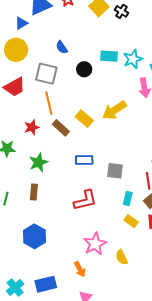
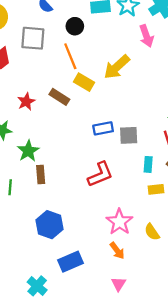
orange line: (49, 103) -> (70, 56), moved
blue rectangle: (84, 160) -> (103, 128), moved
green star: (39, 162) -> (28, 151), moved
yellow rectangle: (131, 221) -> (156, 189), turned -32
orange arrow: (80, 269) -> (117, 251), moved
blue rectangle: (46, 284) -> (71, 262), moved

